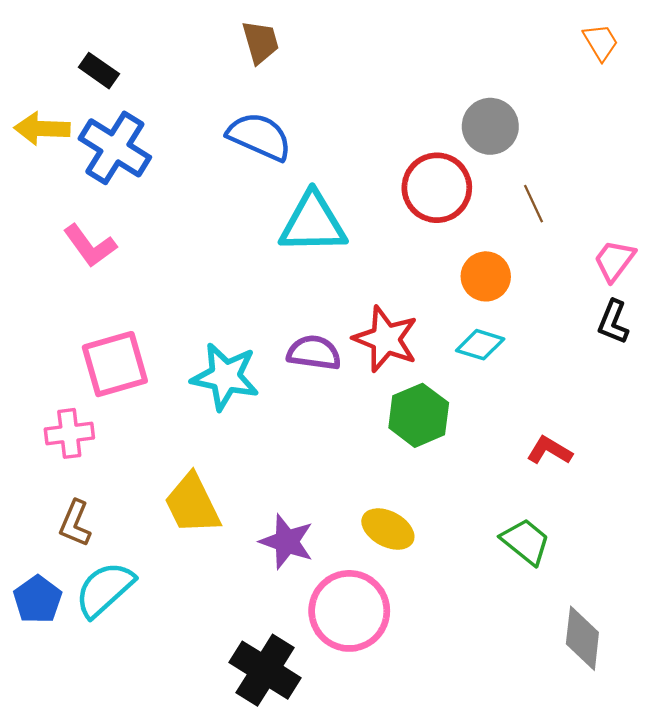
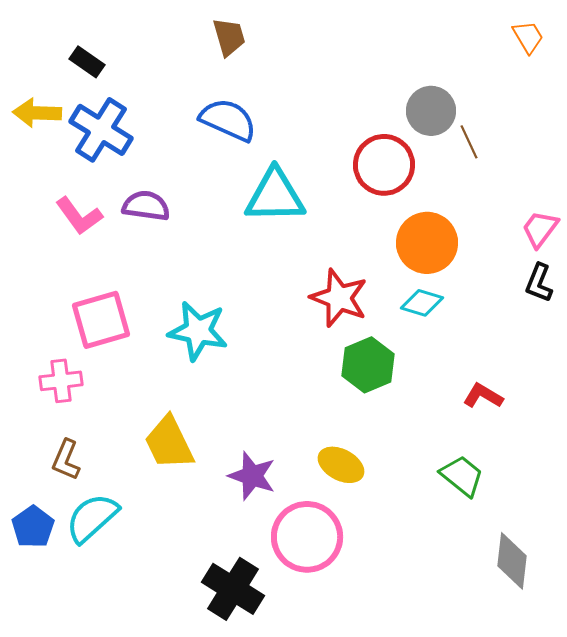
brown line: (534, 204) -> (469, 142), moved
orange circle: (486, 276) -> (427, 243), size x1.4
purple semicircle: (314, 353) -> (146, 206), moved

